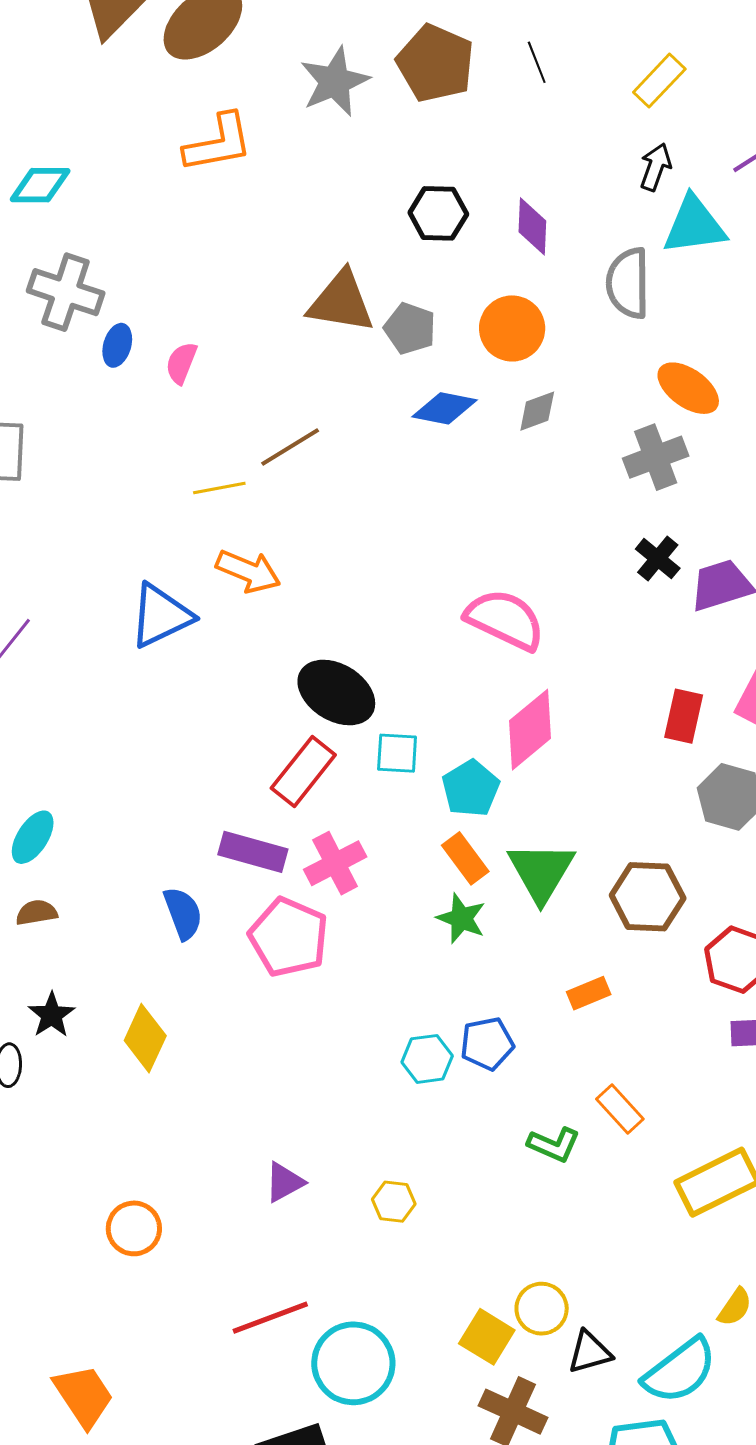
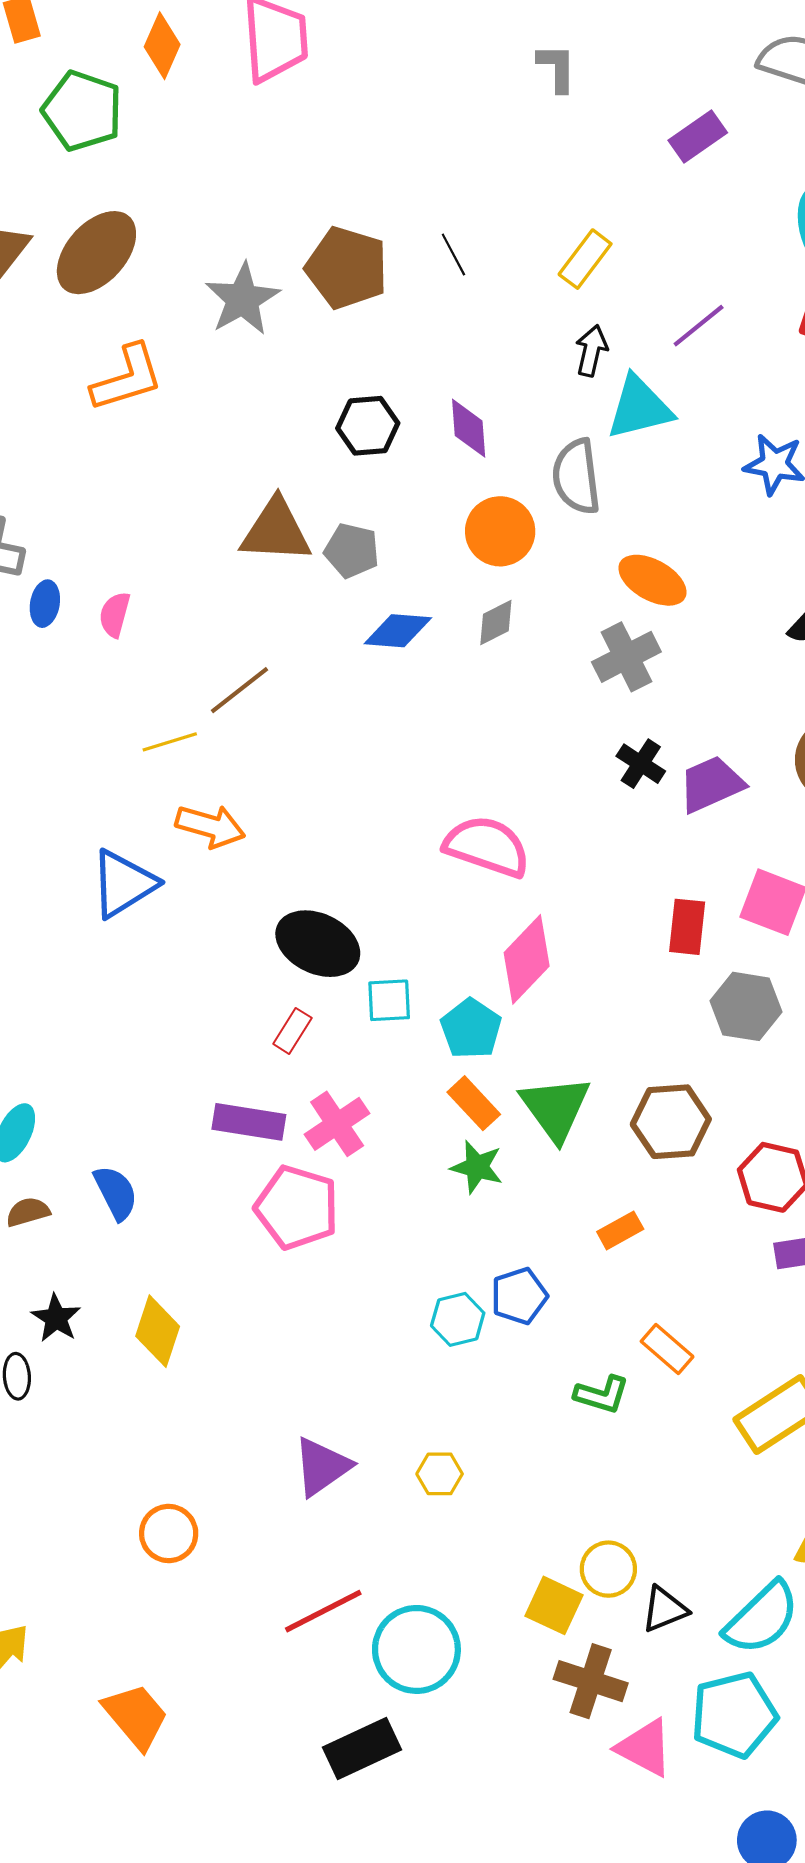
orange circle: (512, 328) -> (500, 531), moved
red rectangle: (303, 771) -> (292, 1031), size x0.6
blue semicircle: (183, 913) -> (116, 1193), moved
purple triangle: (284, 1182) -> (322, 1467), size x1.4

